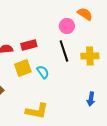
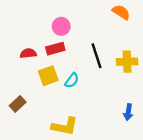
pink circle: (67, 26) -> (61, 26), moved
cyan semicircle: (43, 72) -> (72, 80), turned 72

